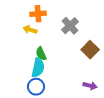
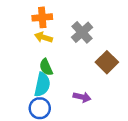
yellow arrow: (30, 30) -> (43, 37), moved
purple arrow: (90, 86) -> (82, 97), moved

